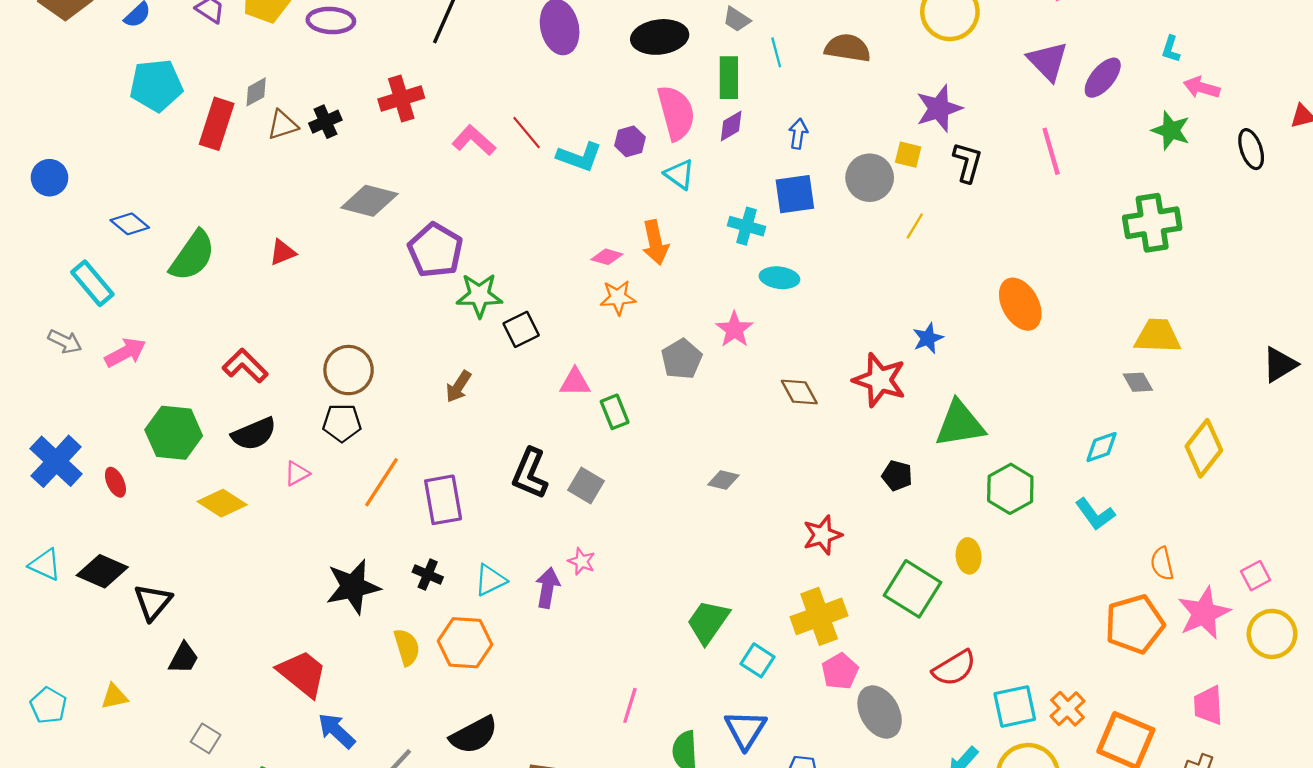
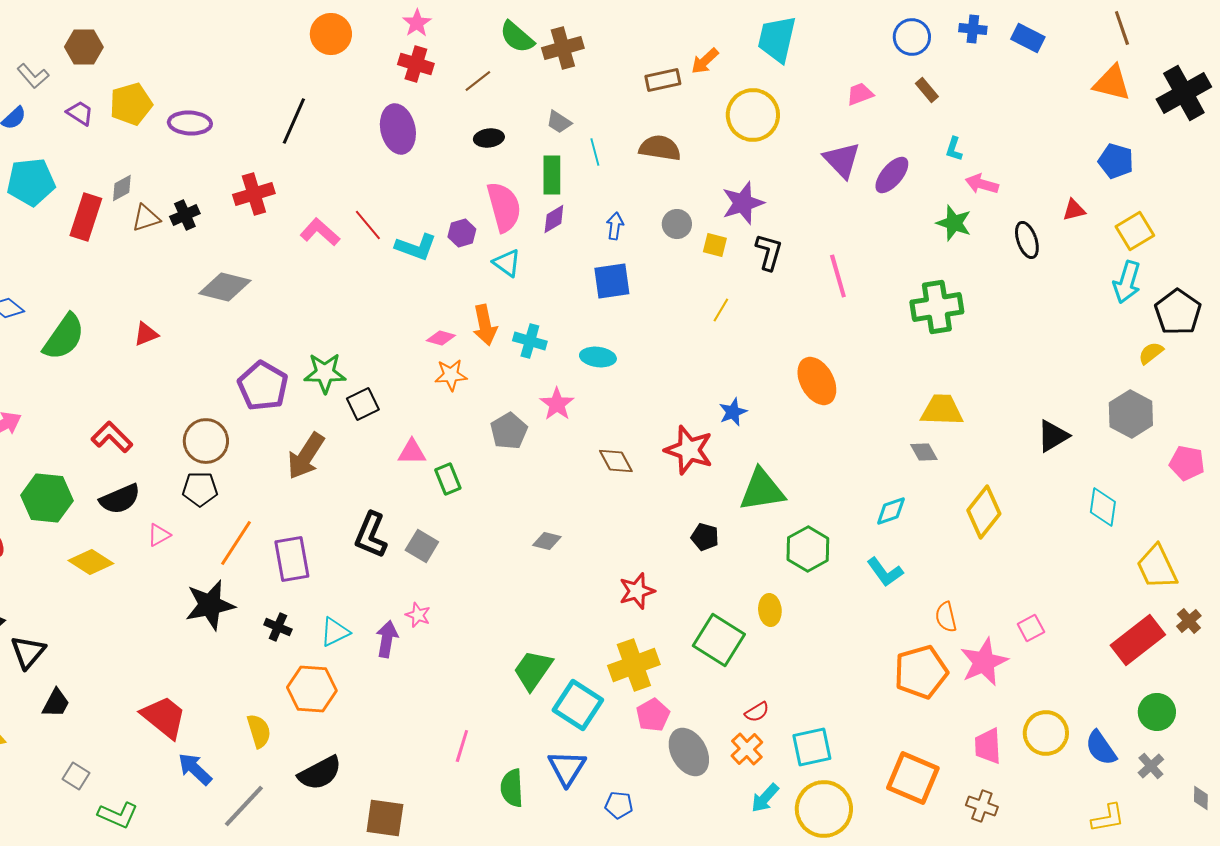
black ellipse: (660, 37) -> (489, 138), size x0.6
pink line: (1051, 151) -> (838, 276), moved
gray circle: (870, 178) -> (677, 224), moved, size x0.7
cyan cross: (746, 226) -> (530, 341), moved
purple pentagon: (435, 250) -> (263, 386), moved
brown arrow: (458, 387) -> (306, 456), size x1.6
black star: (353, 587) -> (210, 605), moved
yellow circle: (1272, 634) -> (1046, 733), moved
yellow semicircle: (407, 647) -> (259, 731), moved
cyan square: (757, 660) -> (578, 705), size x1.6
red semicircle: (954, 668) -> (757, 712), size x0.6
orange cross: (1068, 709) -> (747, 749), moved

